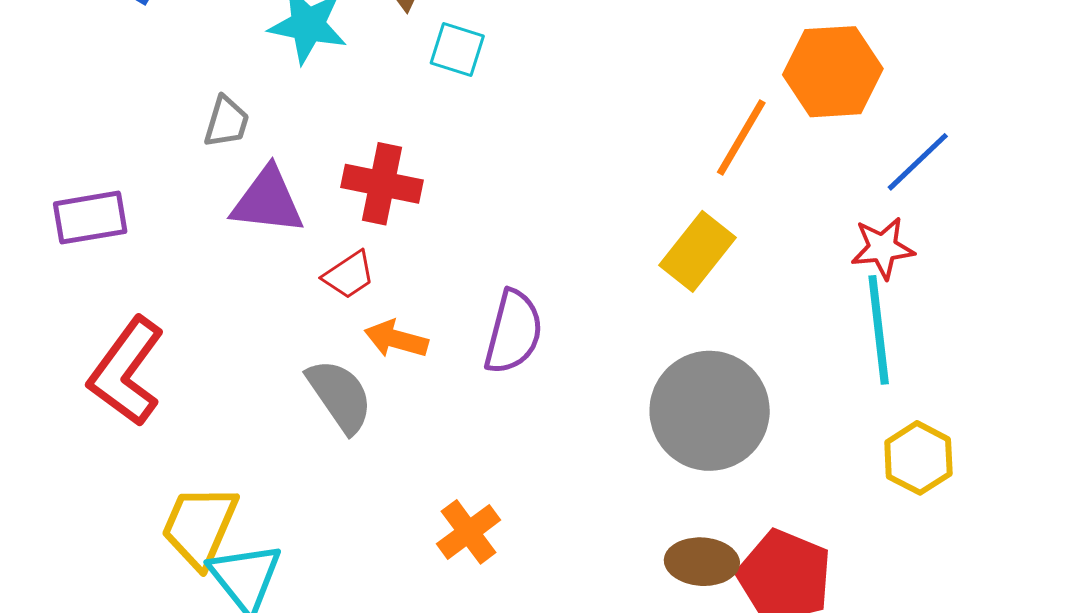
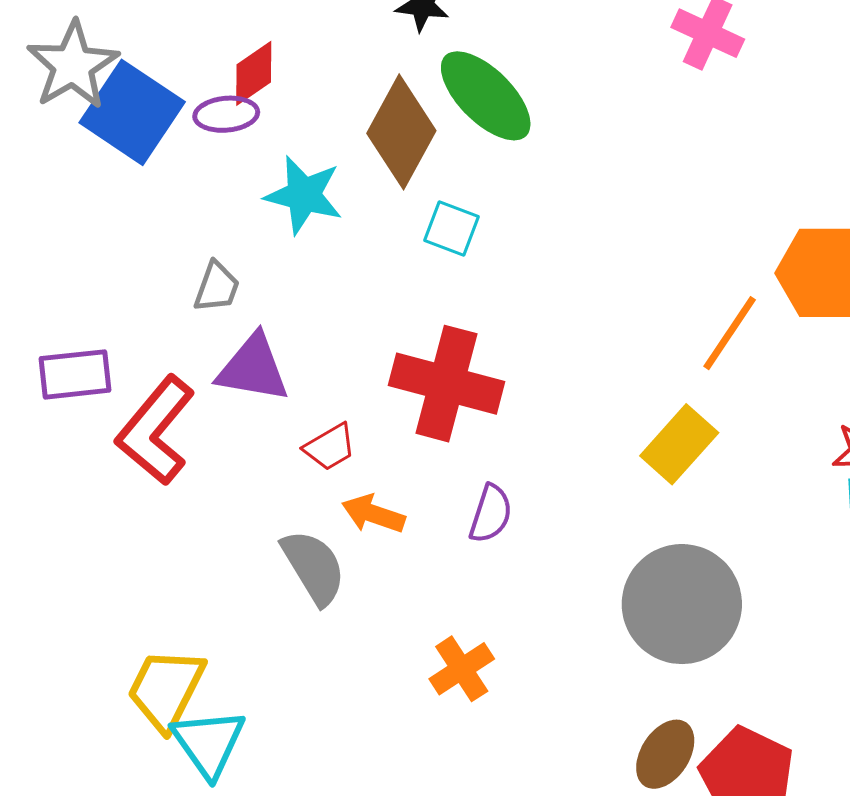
red cross: (382, 184) -> (446, 384), moved, size x1.4
purple semicircle: (513, 332) -> (491, 514), size x0.7
red L-shape: (126, 372) -> (156, 430), moved
orange cross: (469, 532) -> (462, 669), moved
brown ellipse: (702, 562) -> (665, 754), turned -64

